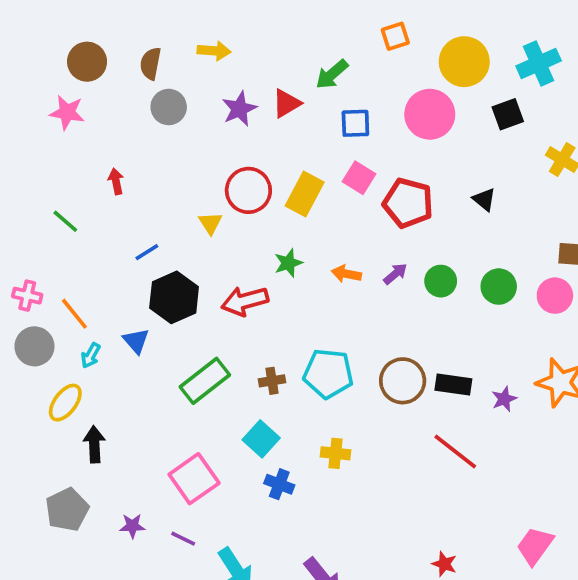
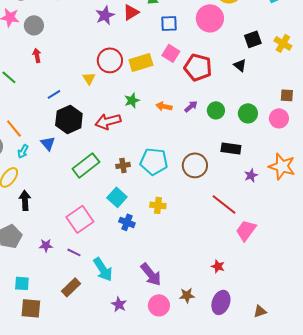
gray circle: (169, 107) -> (34, 25), moved
black square: (508, 114) -> (253, 39), moved
yellow rectangle: (305, 194) -> (141, 62), turned 45
black rectangle: (453, 384) -> (231, 148), moved
pink trapezoid: (535, 546) -> (246, 230), moved

